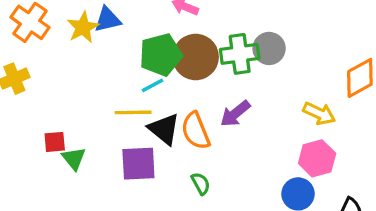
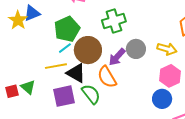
gray circle: (269, 48) -> (136, 49), moved
brown circle: (196, 57) -> (88, 50), moved
orange semicircle: (196, 131) -> (107, 77), moved
green triangle: (74, 158) -> (28, 87), moved
green semicircle: (201, 184) -> (91, 94), moved, size x1.5

